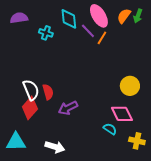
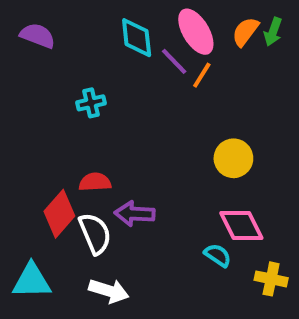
purple semicircle: (19, 18) -> (38, 36), turned 30
cyan cross: (46, 33) -> (91, 103), moved, turned -32
yellow circle: (130, 86) -> (233, 158), moved
white semicircle: (31, 90) -> (95, 233), moved
red semicircle: (48, 92) -> (95, 182), turned -77
purple arrow: (68, 108) -> (135, 214), turned 30

